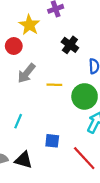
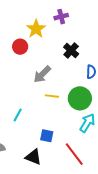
gray arrow: (26, 73) -> (42, 74), moved
yellow line: (54, 85) -> (52, 96), moved
black triangle: (24, 160) -> (33, 157), moved

